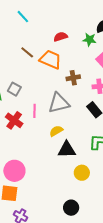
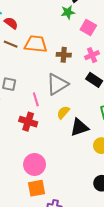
red semicircle: (61, 37) -> (11, 23), moved, turned 72
brown cross: (73, 78) -> (64, 55), turned 32
red cross: (14, 120) -> (28, 122), moved

